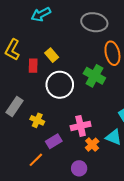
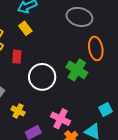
yellow rectangle: (52, 55) -> (25, 28), moved
pink cross: (81, 126) -> (61, 119), turned 36

